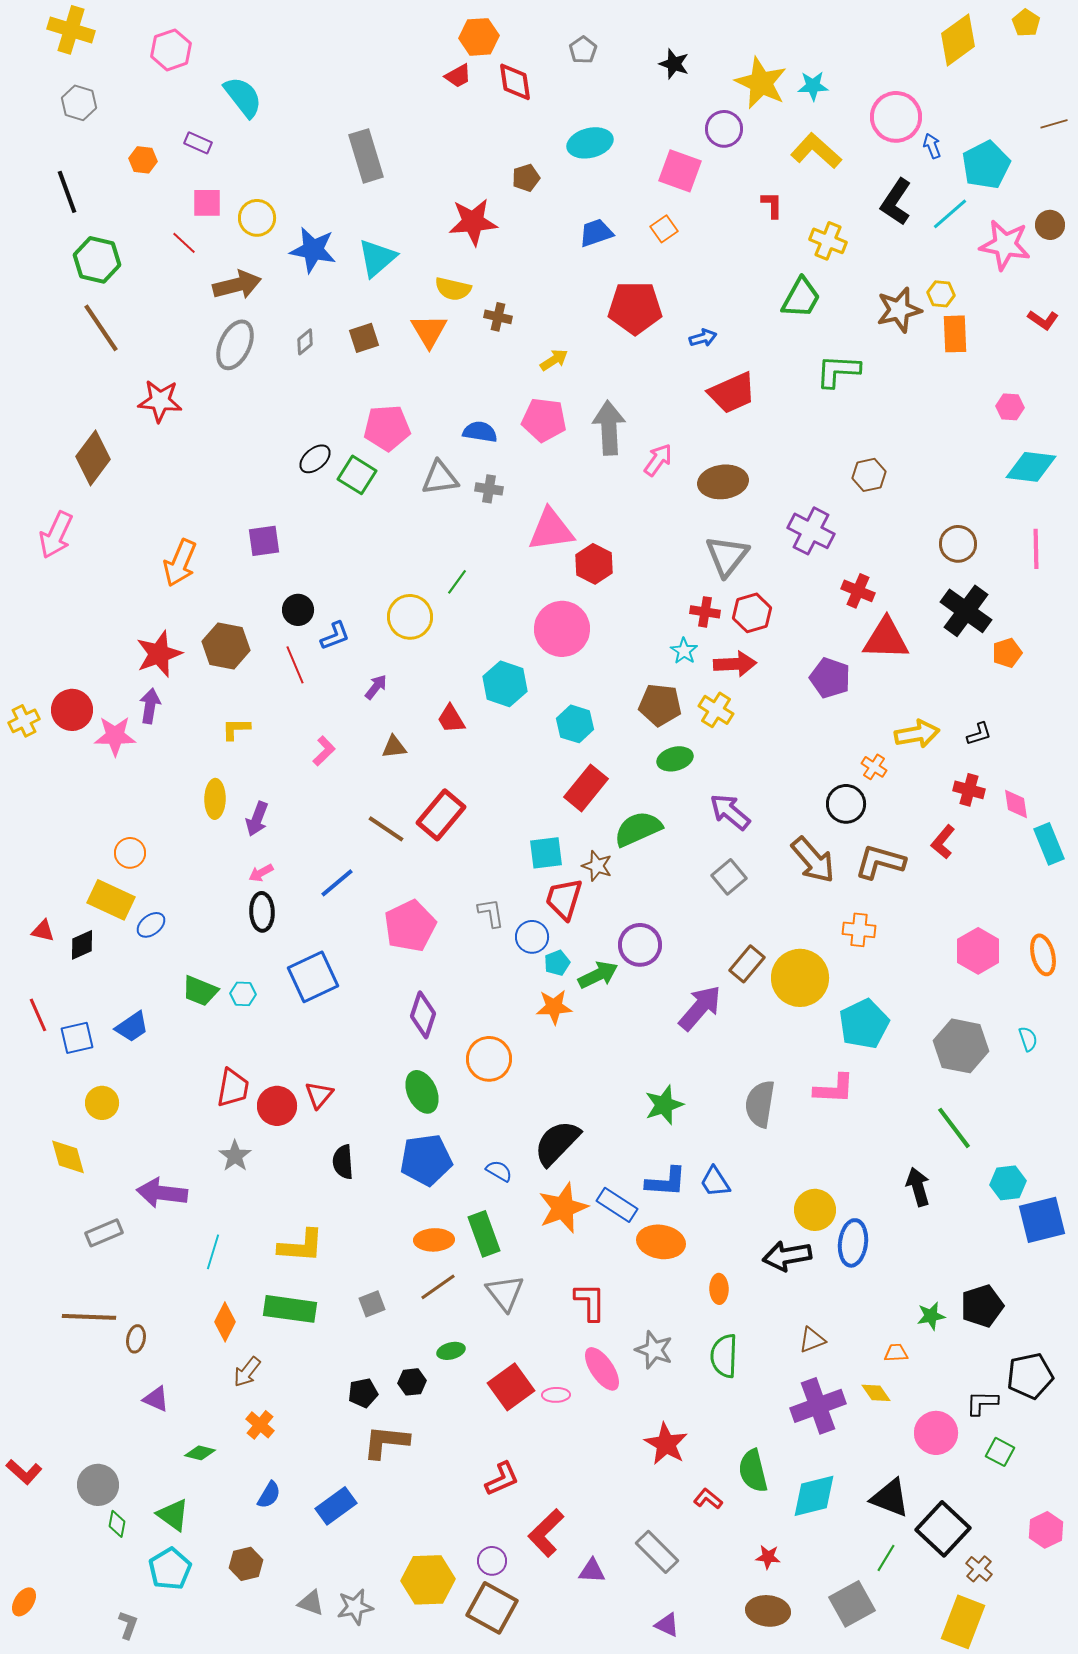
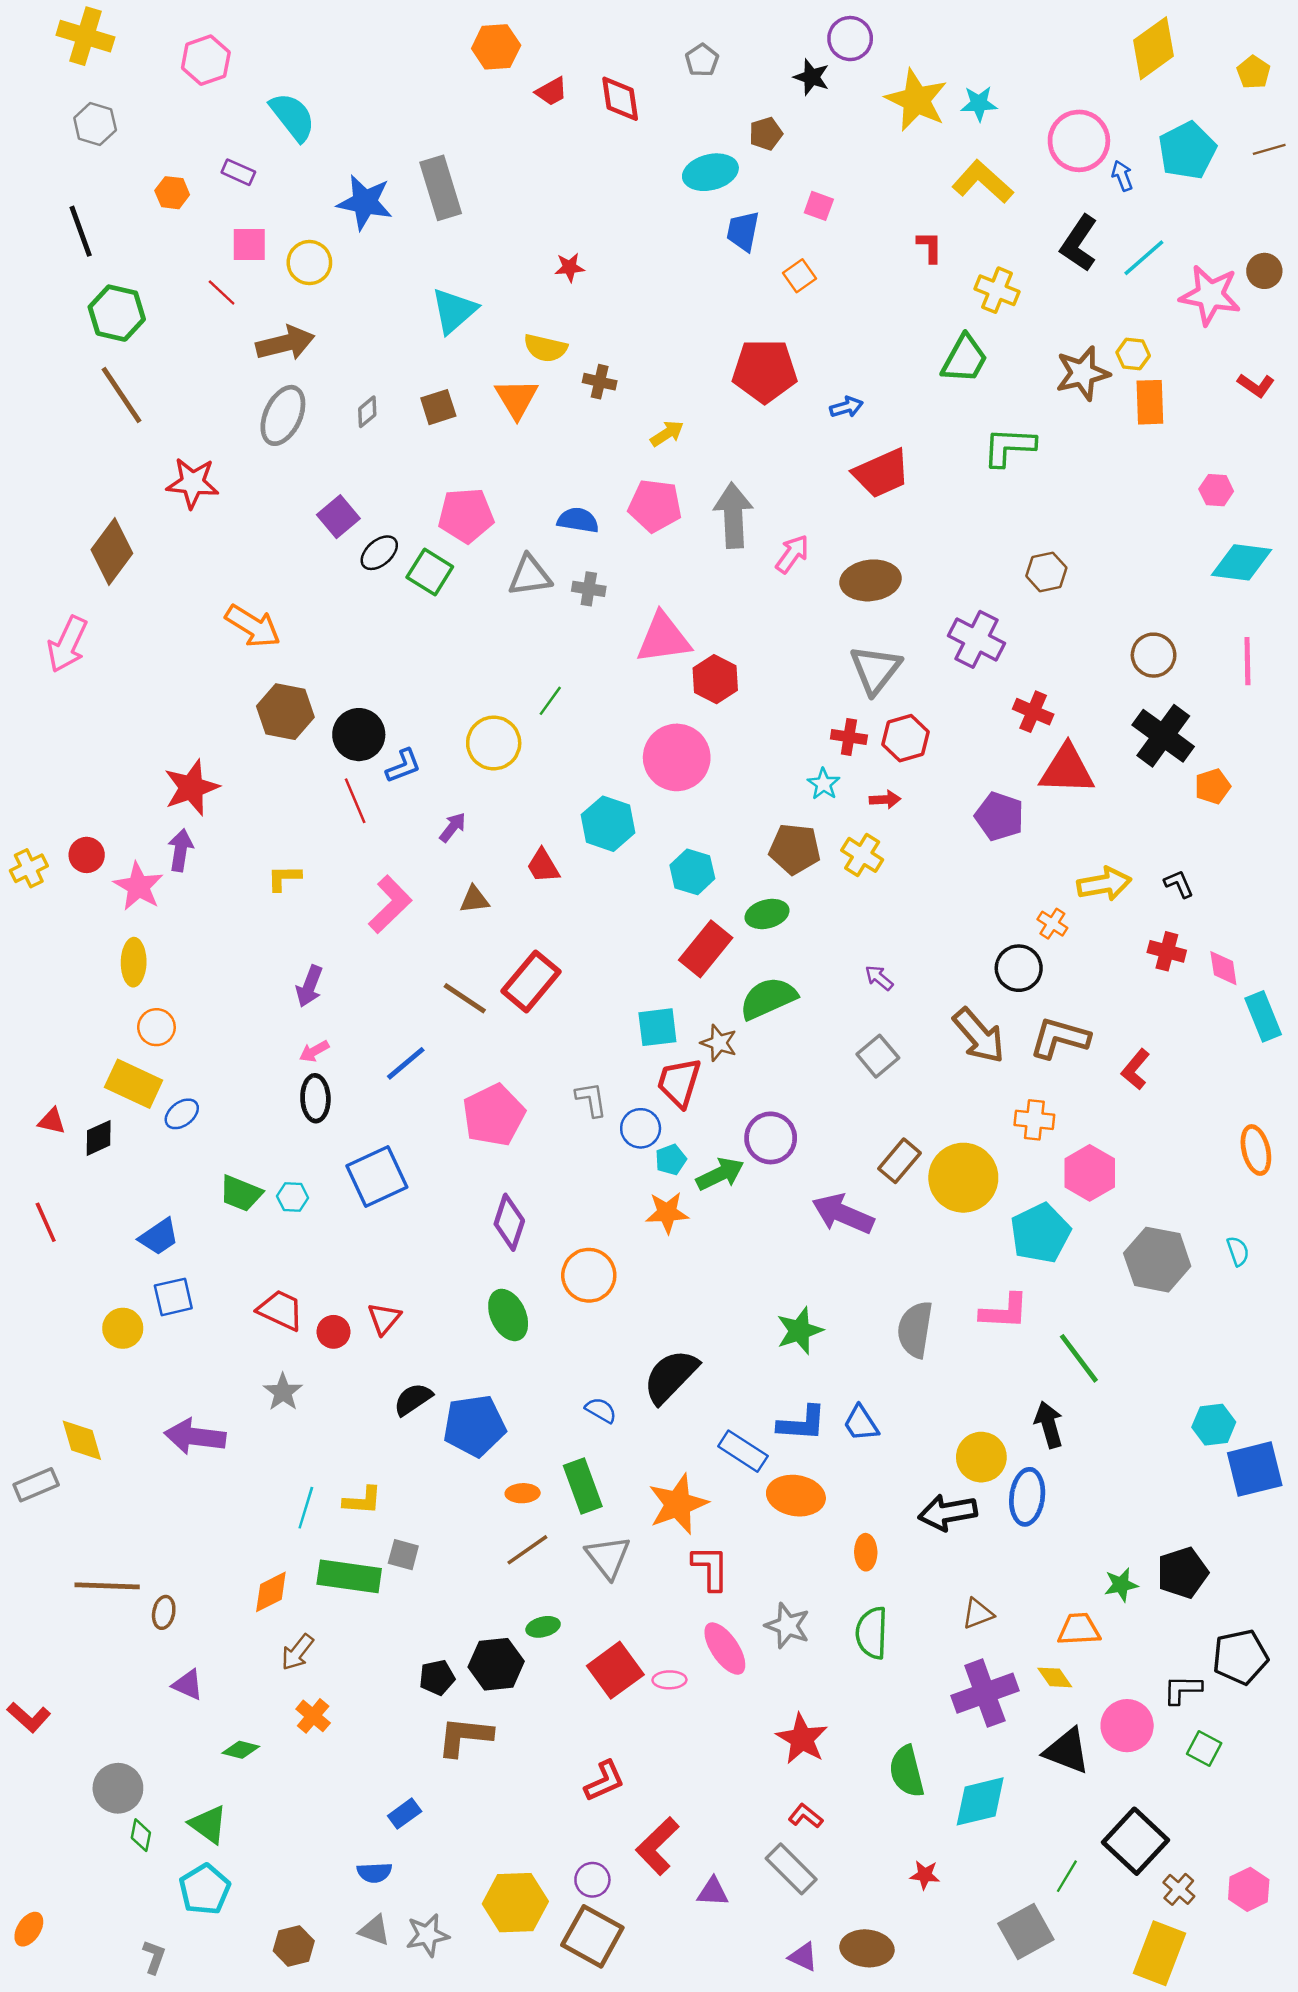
yellow pentagon: (1026, 23) -> (1254, 72), moved
orange hexagon: (479, 37) -> (496, 47), moved
purple circle: (724, 129) -> (850, 39), moved
cyan pentagon: (986, 165) -> (1187, 151), moved
pink square: (680, 171) -> (819, 206), size x0.6
brown pentagon: (526, 178) -> (766, 134), moved
red star: (473, 222) -> (570, 267), size x0.5
blue trapezoid: (596, 233) -> (743, 231), moved, turned -60
blue star: (313, 250) -> (365, 202), moved
purple square: (264, 541) -> (338, 517), moved, turned -32
orange arrow: (180, 563) -> (253, 626), moved, turned -81
black circle: (298, 610) -> (359, 735), size x1.4
brown hexagon: (226, 646) -> (285, 712), moved
red arrow: (735, 664) -> (885, 800), size x0.6
red circle: (72, 710) -> (87, 855), size x0.7
black L-shape: (979, 734) -> (1179, 884), turned -96
pink star: (115, 736) -> (138, 886), turned 30
pink L-shape: (324, 751) -> (390, 904), size x1.6
green ellipse: (675, 759) -> (767, 914), moved
yellow ellipse: (215, 799) -> (134, 962), moved
purple arrow: (730, 812) -> (879, 978), size x0.6
red L-shape: (943, 842) -> (1135, 1069), moved
pink hexagon: (978, 951) -> (1090, 1173), moved
purple arrow: (700, 1008) -> (843, 1214), turned -108
blue square: (77, 1038) -> (173, 1297), moved
red trapezoid: (233, 1088) -> (281, 1310), turned -75
red circle: (277, 1106) -> (333, 1332), size x0.7
green line: (954, 1128) -> (1079, 1358), moved
yellow diamond: (68, 1157) -> (82, 1440), moved
blue pentagon: (426, 1160) -> (474, 1426), moved
black semicircle: (343, 1162) -> (413, 1399), turned 60
black arrow: (918, 1187) -> (1049, 1425), moved
orange star: (563, 1208) -> (678, 1504), moved
gray rectangle: (104, 1233) -> (36, 1485), moved
orange ellipse: (434, 1240) -> (523, 1493), size x0.7
yellow L-shape: (301, 1246) -> (362, 1500), size x0.7
cyan line: (213, 1252) -> (306, 1508), moved
gray square: (372, 1304) -> (403, 1555), moved, turned 36
orange diamond: (225, 1322) -> (271, 1592), turned 36
orange trapezoid: (896, 1353) -> (1079, 1629), size x1.5
black hexagon: (412, 1382) -> (496, 1664), size x1.6
red L-shape: (24, 1472) -> (29, 1717), moved
blue semicircle: (269, 1495) -> (374, 1873), moved, turned 56
black triangle: (890, 1498) -> (1067, 1751), moved
red L-shape: (708, 1499) -> (806, 1816), moved
blue rectangle: (336, 1506) -> (405, 1814), size x0.7
pink hexagon: (1046, 1530) -> (1249, 1889), moved
brown hexagon: (246, 1564) -> (294, 1946), moved
brown ellipse: (768, 1611) -> (867, 1948), moved

